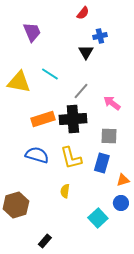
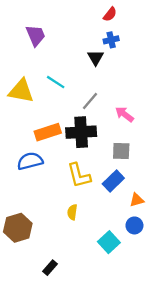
red semicircle: (83, 13) -> (110, 14), moved
blue semicircle: (37, 155) -> (30, 161), moved, turned -30
blue rectangle: (102, 163) -> (113, 181), turned 30

